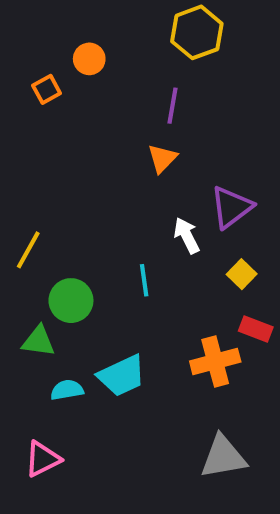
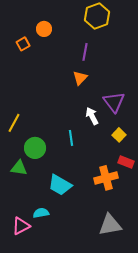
purple triangle: (231, 207) -> (114, 102), turned -30
cyan trapezoid: (122, 376) -> (60, 185), turned 55
cyan semicircle: (67, 390) -> (41, 213), moved

